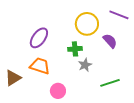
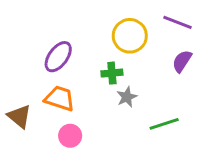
purple semicircle: (110, 41) -> (182, 61), moved, turned -105
brown triangle: (13, 78) -> (19, 116), turned -48
pink circle: (58, 91) -> (70, 136), moved

